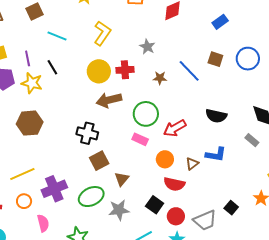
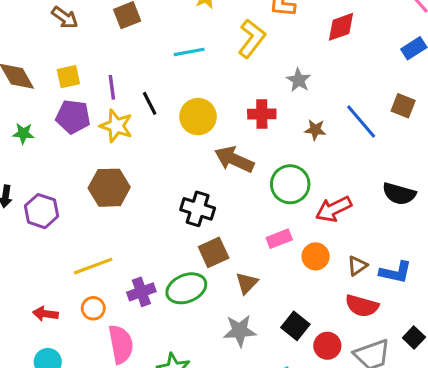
yellow L-shape: (102, 33) -> (252, 39), moved
cyan line: (57, 36) -> (189, 52), moved, turned -36
yellow circle: (99, 71) -> (198, 117), moved
brown arrow: (109, 100) -> (234, 159), turned 35
pink rectangle: (140, 139) -> (279, 239), moved, turned -49
blue L-shape: (216, 154) -> (396, 272), moved
red semicircle: (174, 184) -> (362, 306), moved
purple cross: (54, 189) -> (141, 292), size x0.7
green ellipse: (91, 197) -> (186, 288), moved
pink semicircle: (43, 223) -> (121, 344), size x1.4

